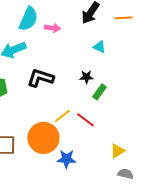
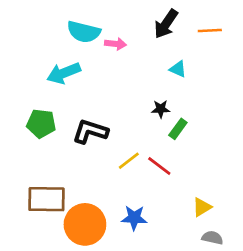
cyan semicircle: (28, 19) -> (84, 32), turned 80
black L-shape: (40, 78) -> (90, 131), moved
orange circle: (43, 138) -> (85, 224), moved

